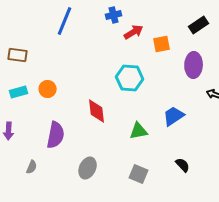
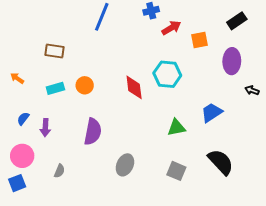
red diamond: (97, 111) -> (134, 87), moved
black semicircle: (183, 165) -> (221, 162), size x1.8
gray semicircle: (32, 167) -> (59, 171), moved

